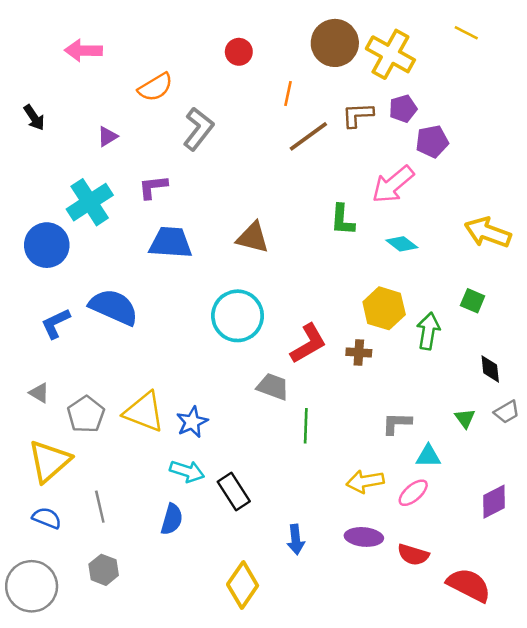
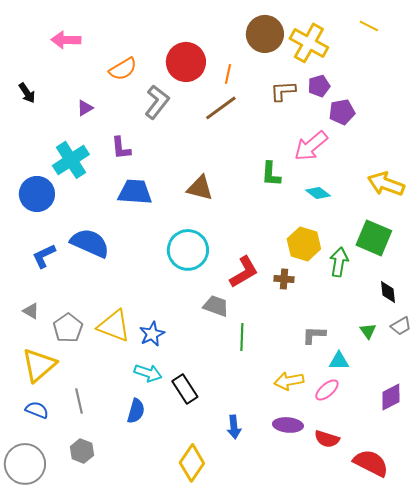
red circle: (239, 52) -> (186, 62), moved, size x1.8
brown line: (308, 136) -> (221, 108), moved
purple L-shape: (153, 187) -> (121, 148), turned -90
green square: (473, 301) -> (374, 238), size x1.8

